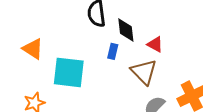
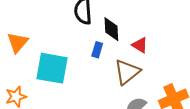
orange triangle: (33, 49) -> (17, 42), turned 35
brown triangle: (144, 72) -> (127, 72), turned 32

